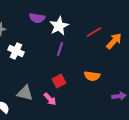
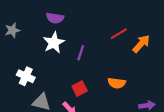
white star: (59, 26) -> (54, 43), moved
white cross: (16, 51) -> (26, 76), moved

